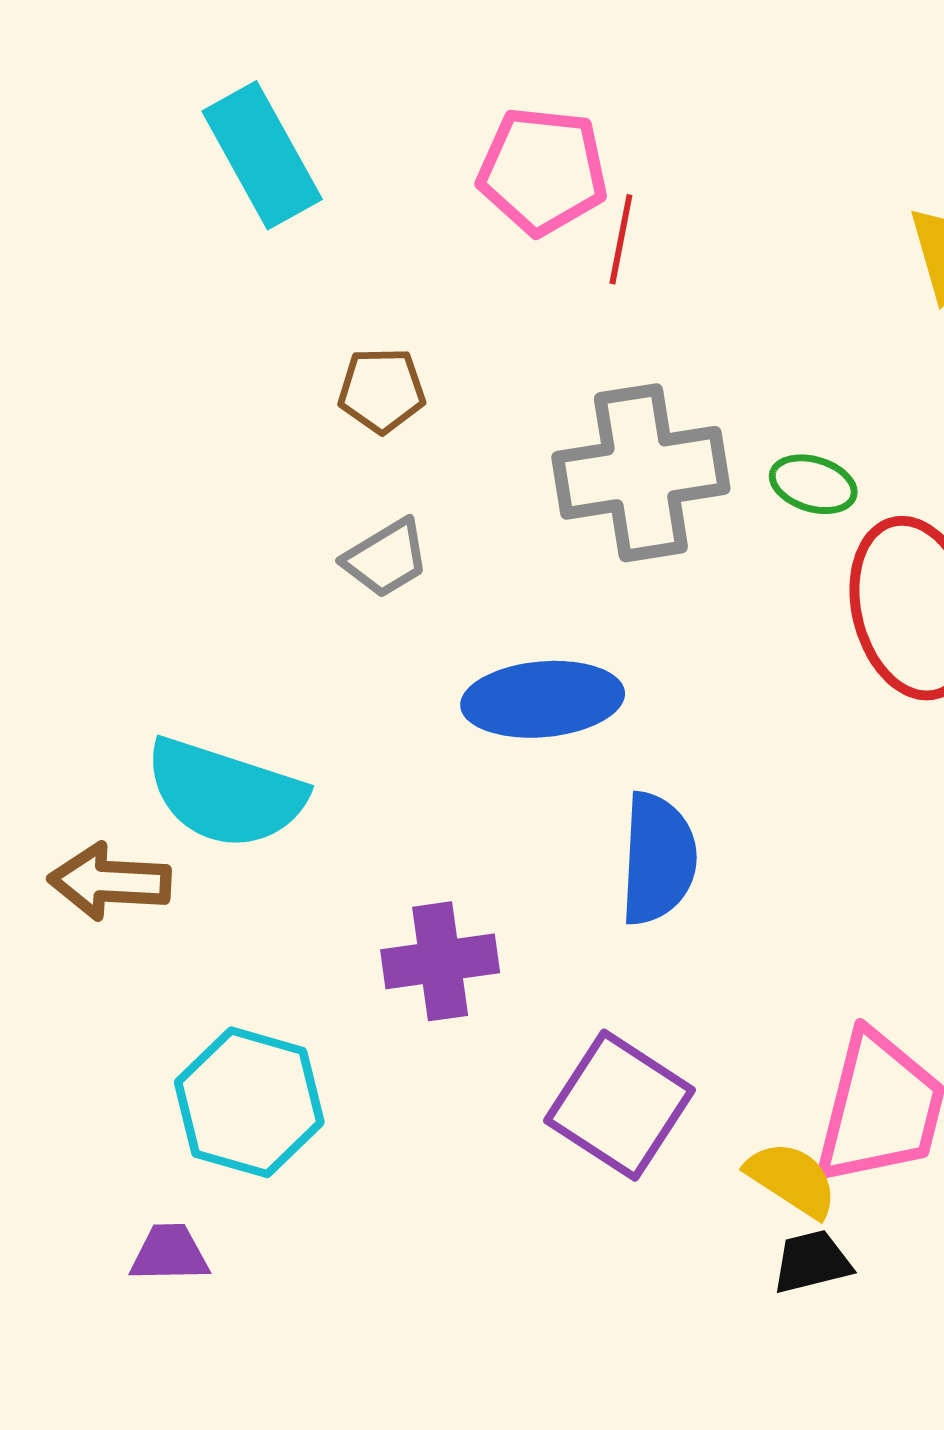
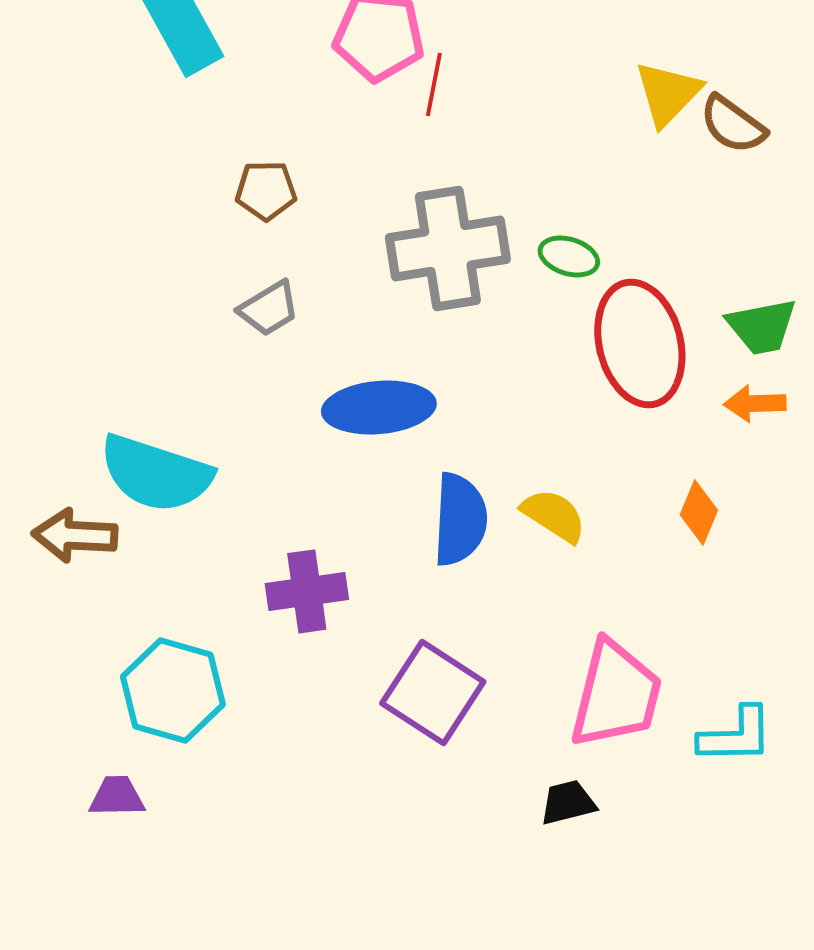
yellow semicircle: (792, 1179) -> (554, 515), moved

